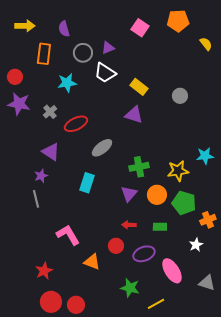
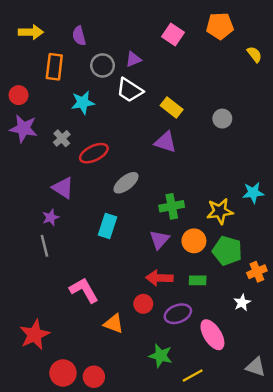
red arrow: (129, 225) -> (159, 278), size x1.5
red star: (44, 271) -> (35, 335), moved, size x1.4
gray triangle: (207, 283) -> (256, 367), moved

